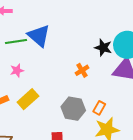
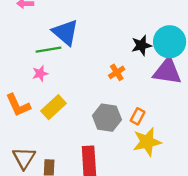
green line: (16, 41) -> (48, 50), moved
black star: (103, 48) -> (141, 45), turned -30

